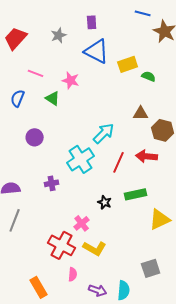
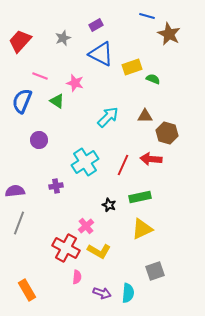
purple rectangle: (92, 22) -> (96, 25), turned 64
blue semicircle: (18, 98) -> (22, 101), size x1.4
cyan arrow: (104, 133) -> (108, 117), moved
yellow triangle: (160, 219) -> (142, 229), moved
orange rectangle: (39, 287) -> (27, 290), moved

